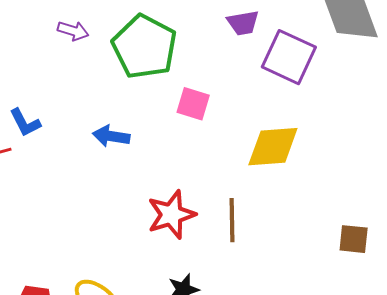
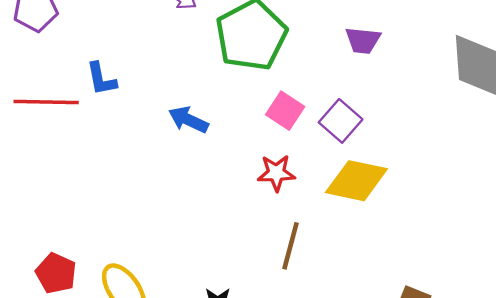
purple square: (289, 57) -> (341, 121), moved, size x0.7
red star: (171, 215) -> (276, 173), moved, size x0.7

